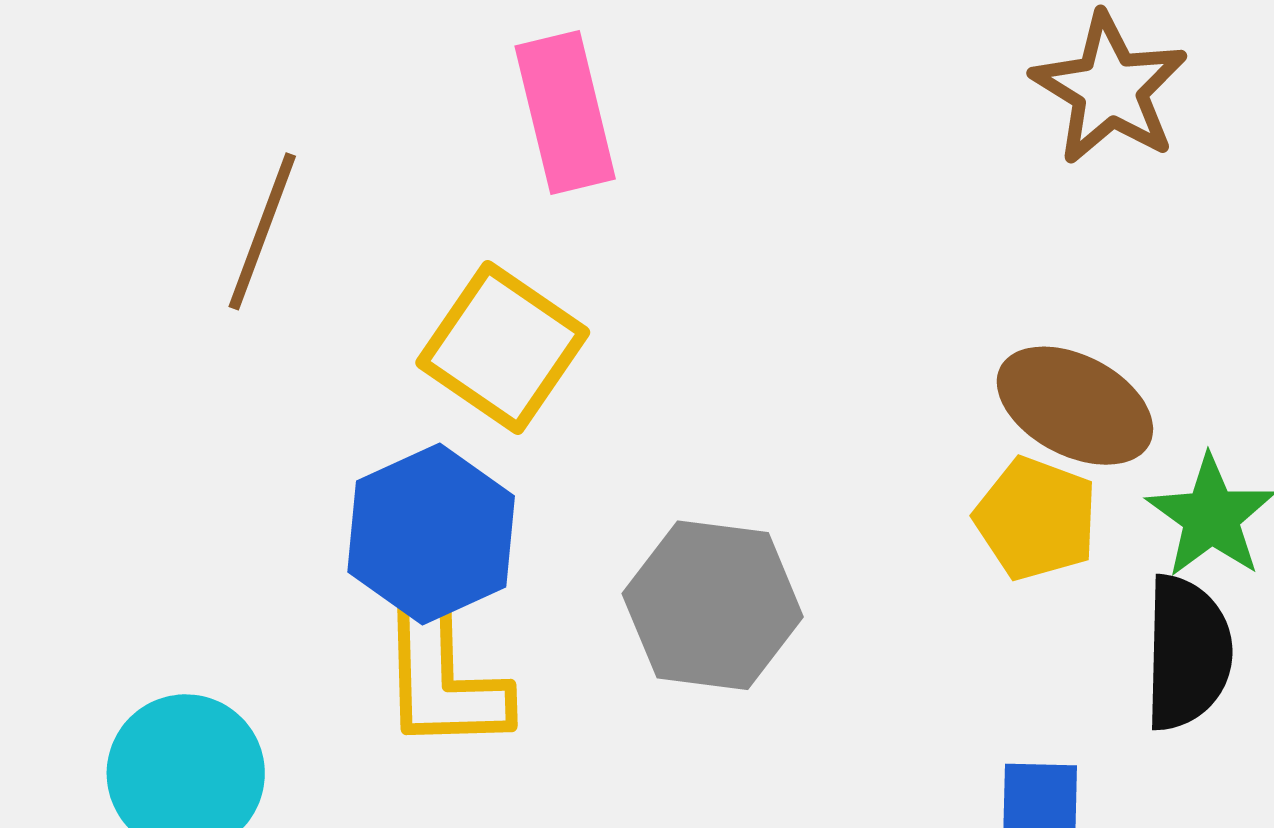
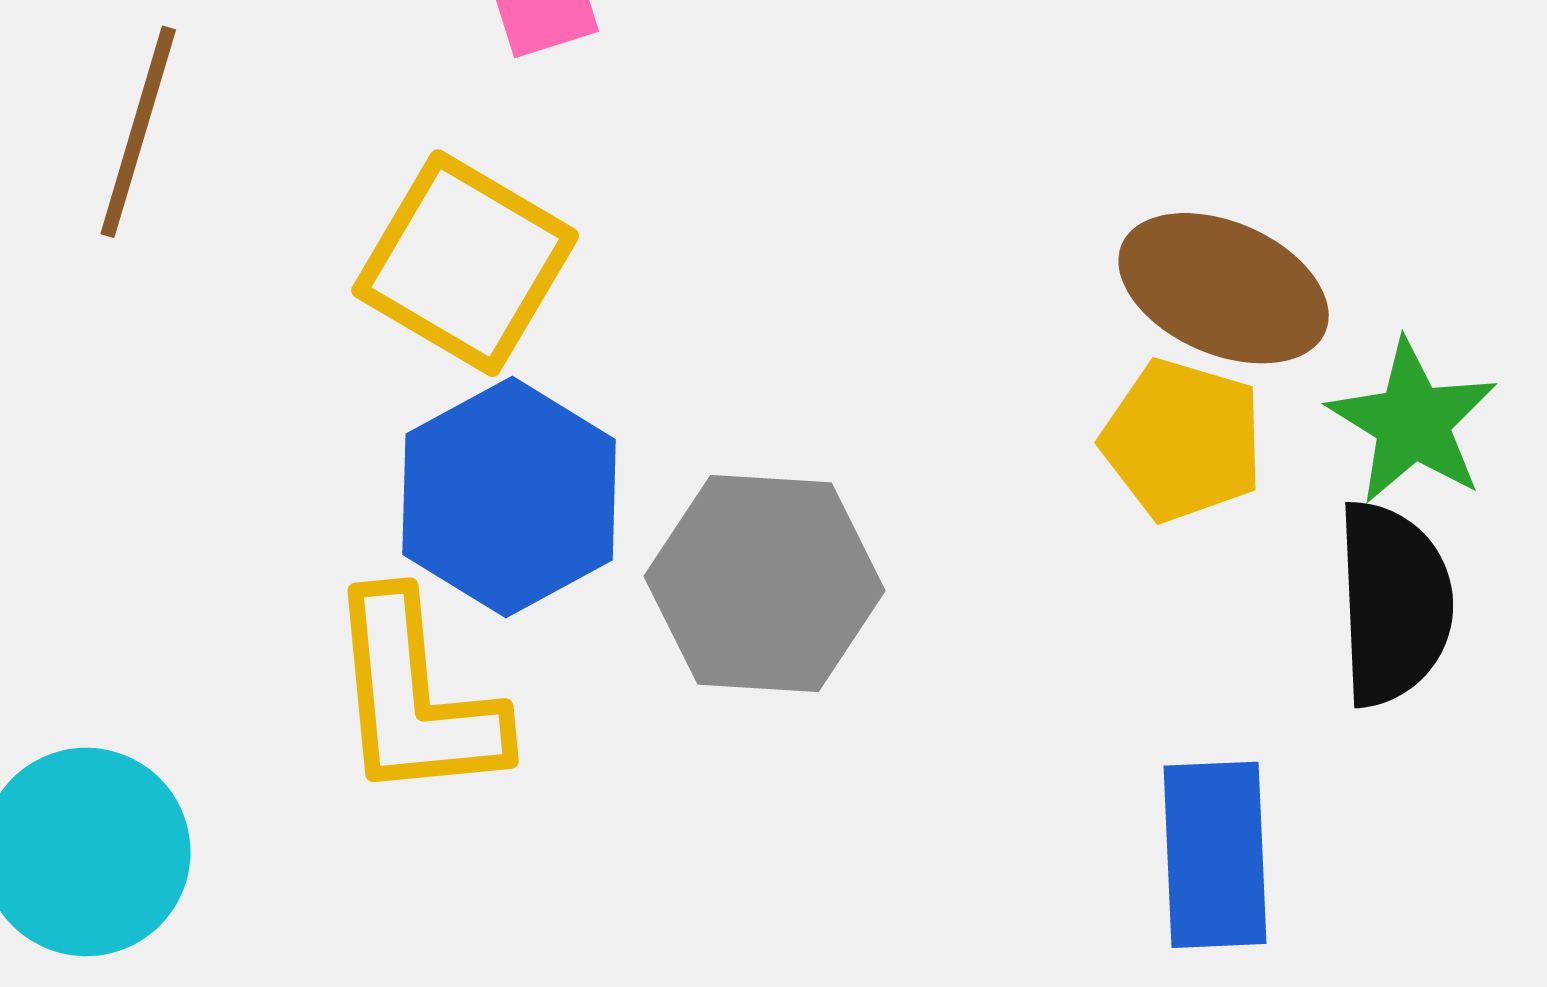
blue hexagon: (431, 534) -> (509, 497), moved

